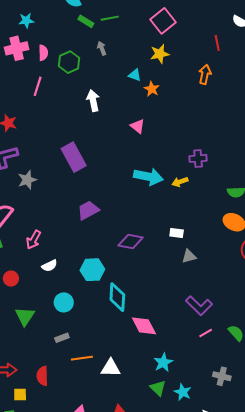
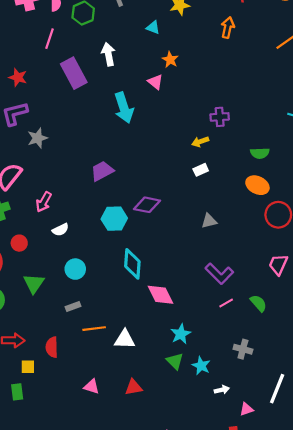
orange star: (152, 89) -> (170, 60), moved
purple rectangle: (74, 157) -> (74, 73), moved
cyan arrow: (148, 177) -> (124, 108), moved, turned 60
white rectangle: (177, 233) -> (201, 170), moved, turned -32
cyan hexagon: (92, 270) -> (114, 219), moved

